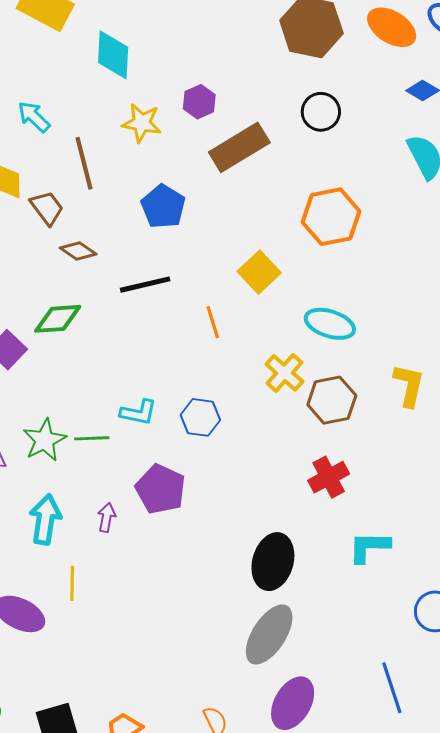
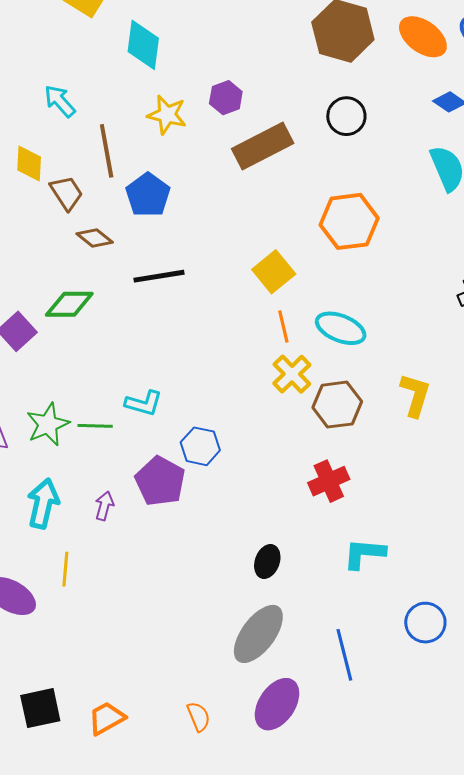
blue pentagon: (163, 207) -> (148, 195), moved
orange line: (213, 322) -> (283, 326), moved
blue hexagon: (200, 417) -> (200, 446), moved
black ellipse: (273, 562) -> (267, 561), size x0.6
blue line: (392, 688) -> (344, 655), moved

